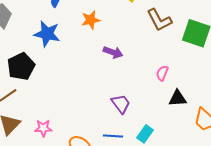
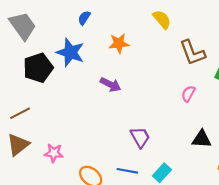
purple arrow: (113, 52) -> (111, 85), moved
black pentagon: (21, 66) -> (38, 68), moved
pink semicircle: (162, 73) -> (188, 94), moved

